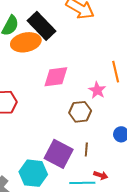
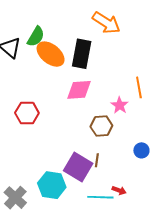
black rectangle: (41, 26) -> (82, 54), moved, turned 52
orange ellipse: (26, 42) -> (51, 54), turned 48
brown line: (86, 149) -> (97, 160), moved

